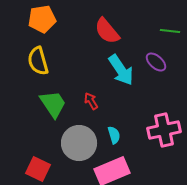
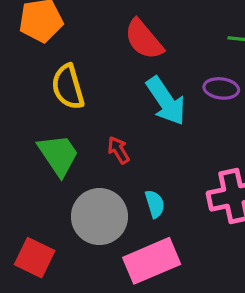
yellow semicircle: (38, 61) -> (68, 87), moved
purple ellipse: (156, 62) -> (221, 88), turned -35

